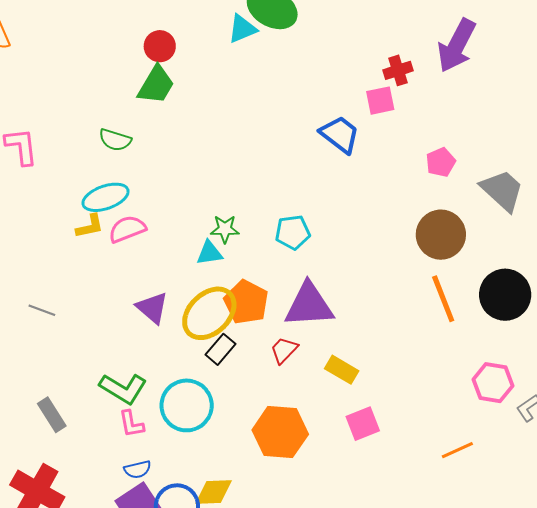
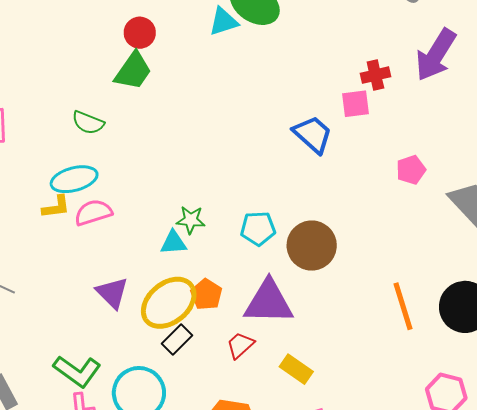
brown circle: (441, 235) -> (312, 246), moved
orange pentagon: (246, 302) -> (206, 294), size x0.7

